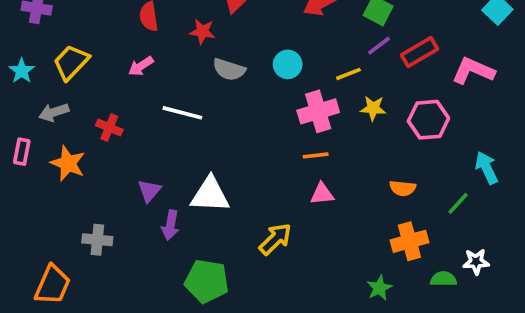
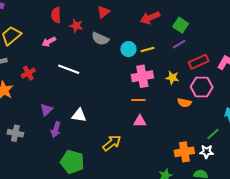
red star: (202, 32) -> (76, 26), moved
red rectangle: (420, 52) -> (199, 62), moved
gray semicircle: (229, 69) -> (100, 39), moved
yellow line: (348, 74) -> (148, 50), moved
red cross: (109, 127) -> (28, 73), turned 32
orange semicircle: (403, 188) -> (184, 103), moved
white triangle: (210, 195) -> (79, 115), size x0.7
white star: (476, 262) -> (207, 152), moved

